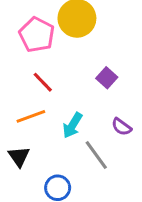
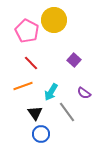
black triangle: (19, 157) -> (35, 113), moved

